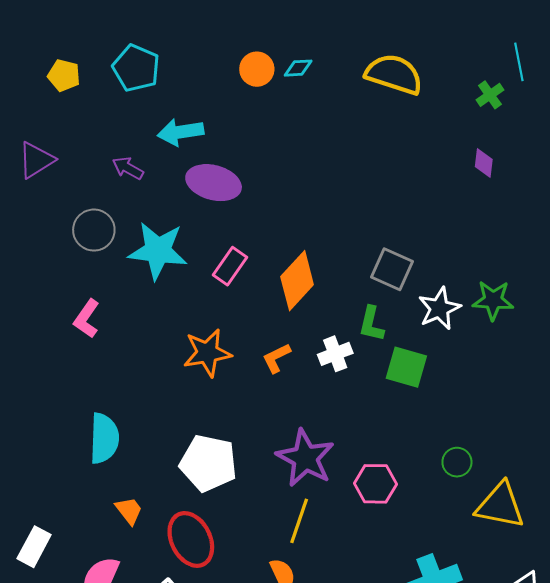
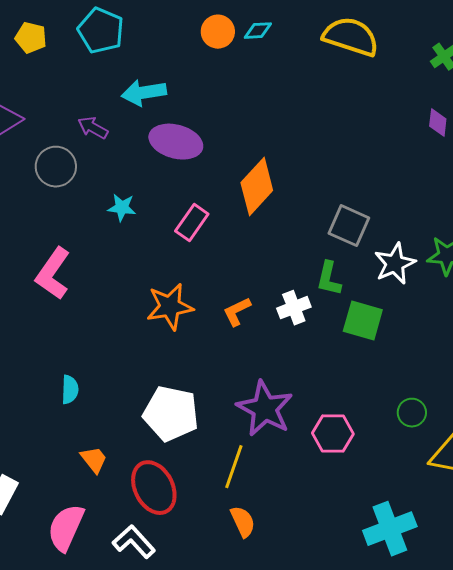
gray circle: (94, 230) -> (56, 167), moved
cyan star: (158, 251) -> (122, 208), size x0.5
orange diamond: (297, 281) -> (257, 187), moved
pink L-shape: (87, 319) -> (53, 274), size x1.4
cyan semicircle: (104, 438) -> (70, 390), size x0.6
yellow line: (299, 521) -> (234, 467), moved

